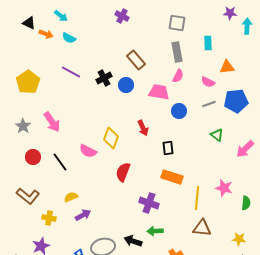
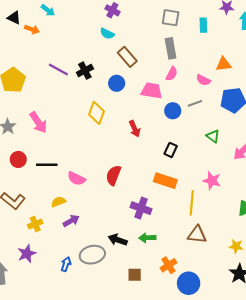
cyan semicircle: (69, 38) -> (107, 34), moved
cyan rectangle: (208, 43) -> (203, 25), moved
black cross: (104, 78) -> (85, 71), moved
gray line: (209, 104) -> (195, 103), moved
yellow diamond: (111, 138) -> (97, 113), moved
black rectangle: (168, 148) -> (171, 150), moved, turned 32
pink semicircle: (88, 151) -> (76, 178), moved
black line: (60, 162) -> (47, 165), turned -54
pink star: (224, 188) -> (212, 181), moved
yellow cross: (49, 218) -> (35, 224), turned -32
black arrow: (133, 241) -> (118, 240), moved

